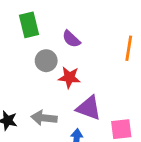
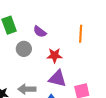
red star: (69, 77) -> (55, 55), moved

